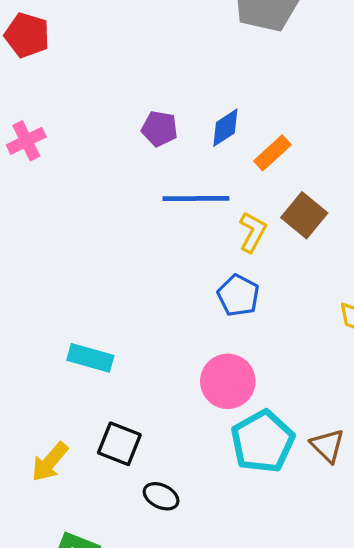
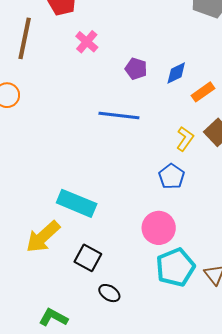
pink cross: (26, 141) -> (87, 42), moved, turned -30
blue line: (196, 199) -> (119, 115), moved
cyan rectangle: (90, 358) -> (77, 203), size x1.4
yellow arrow: (50, 462) -> (43, 237), moved, size x1.4

